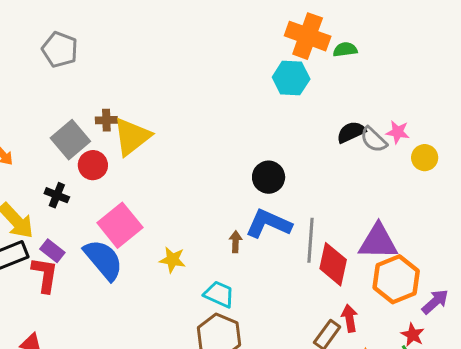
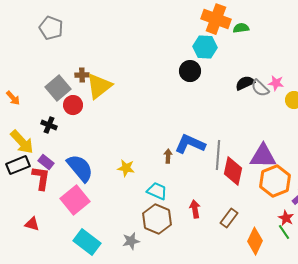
black circle: (269, 177) -> (190, 71), moved
pink square: (120, 225) -> (75, 200), moved
red arrow: (350, 318) -> (195, 209), moved

